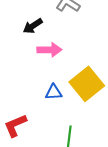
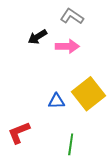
pink arrow: (49, 50) -> (67, 46), moved

